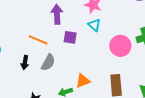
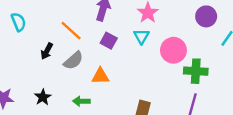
pink circle: (120, 46) -> (173, 50), moved
orange triangle: (83, 81) -> (100, 76), moved

